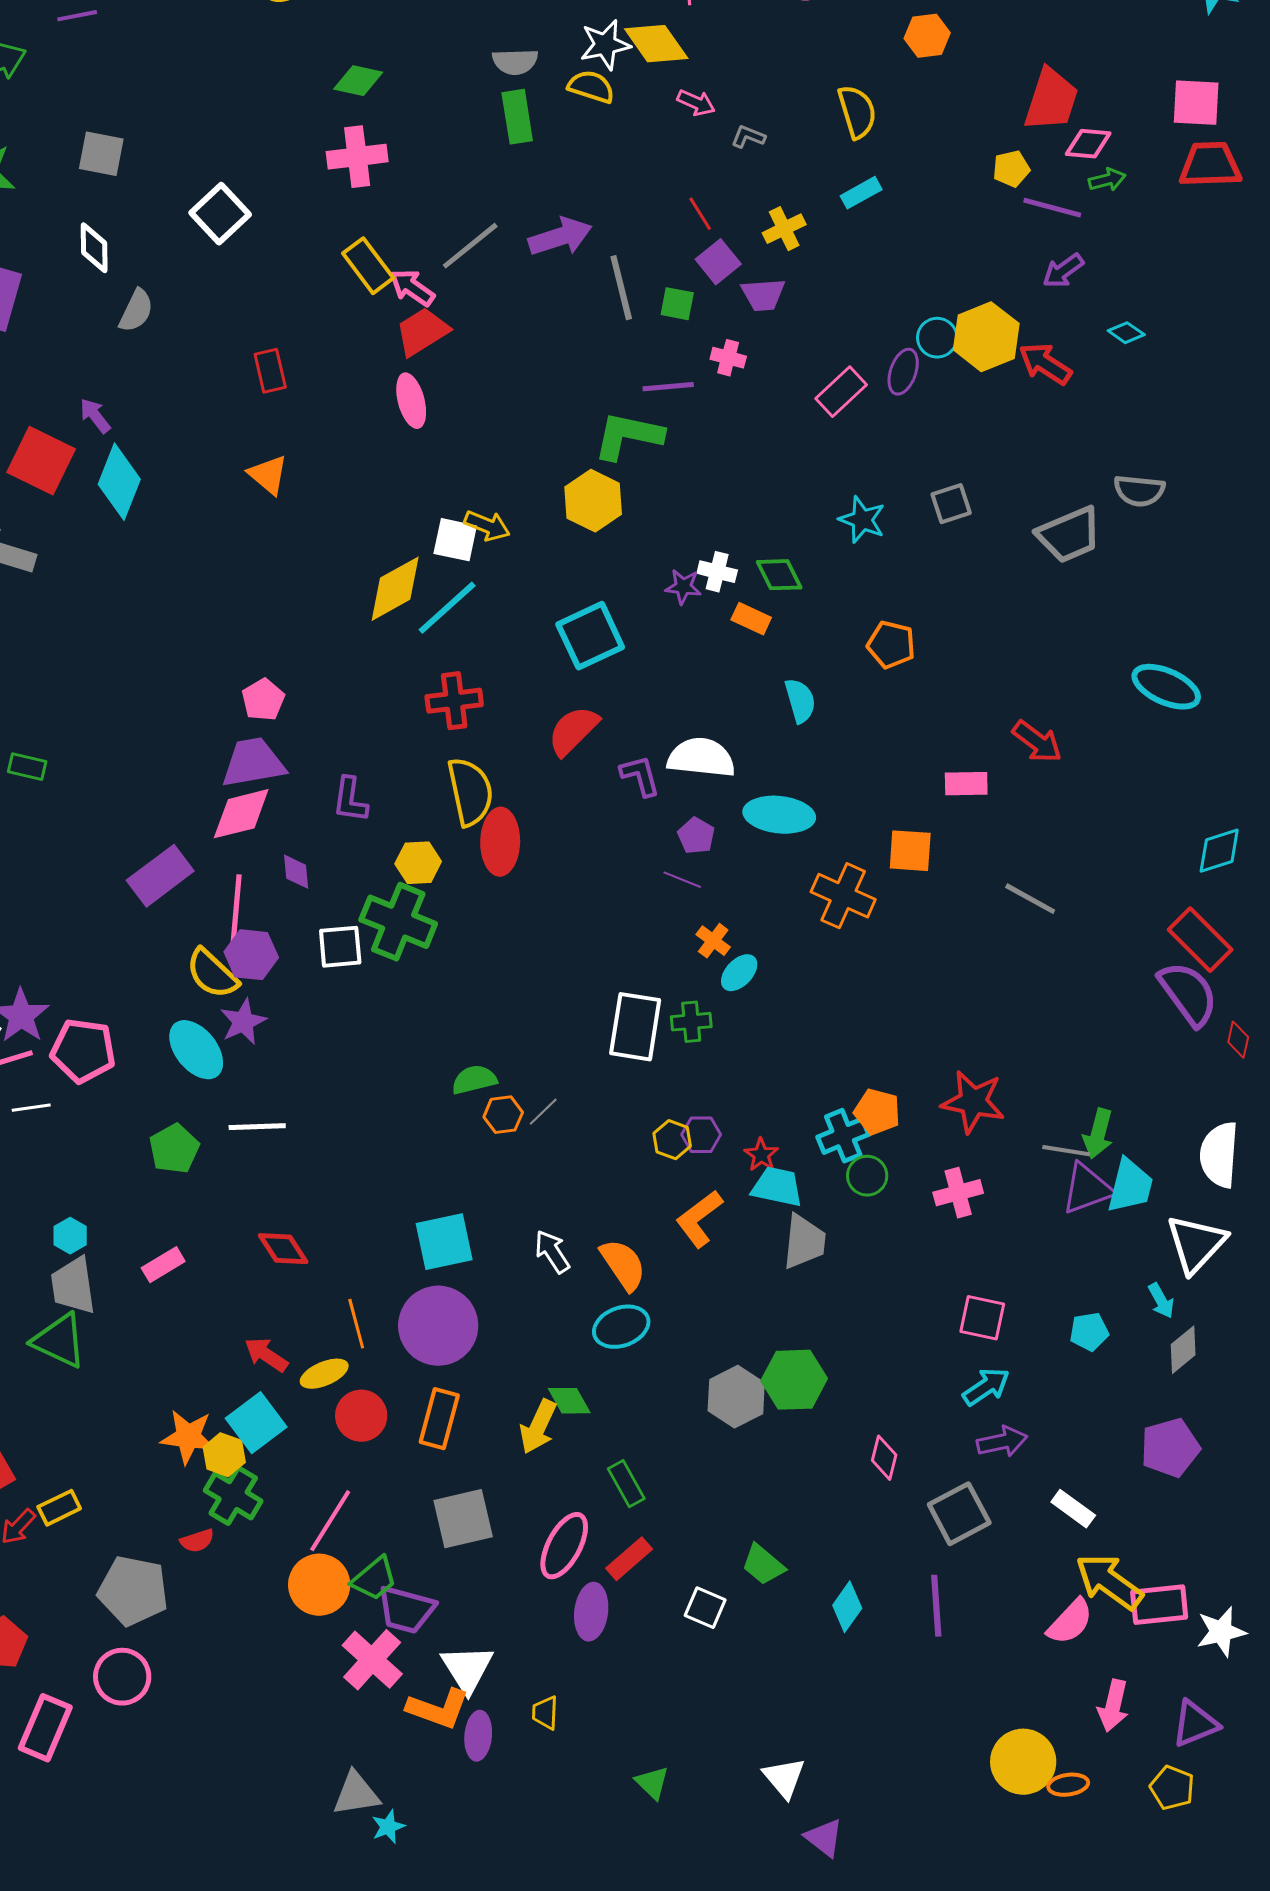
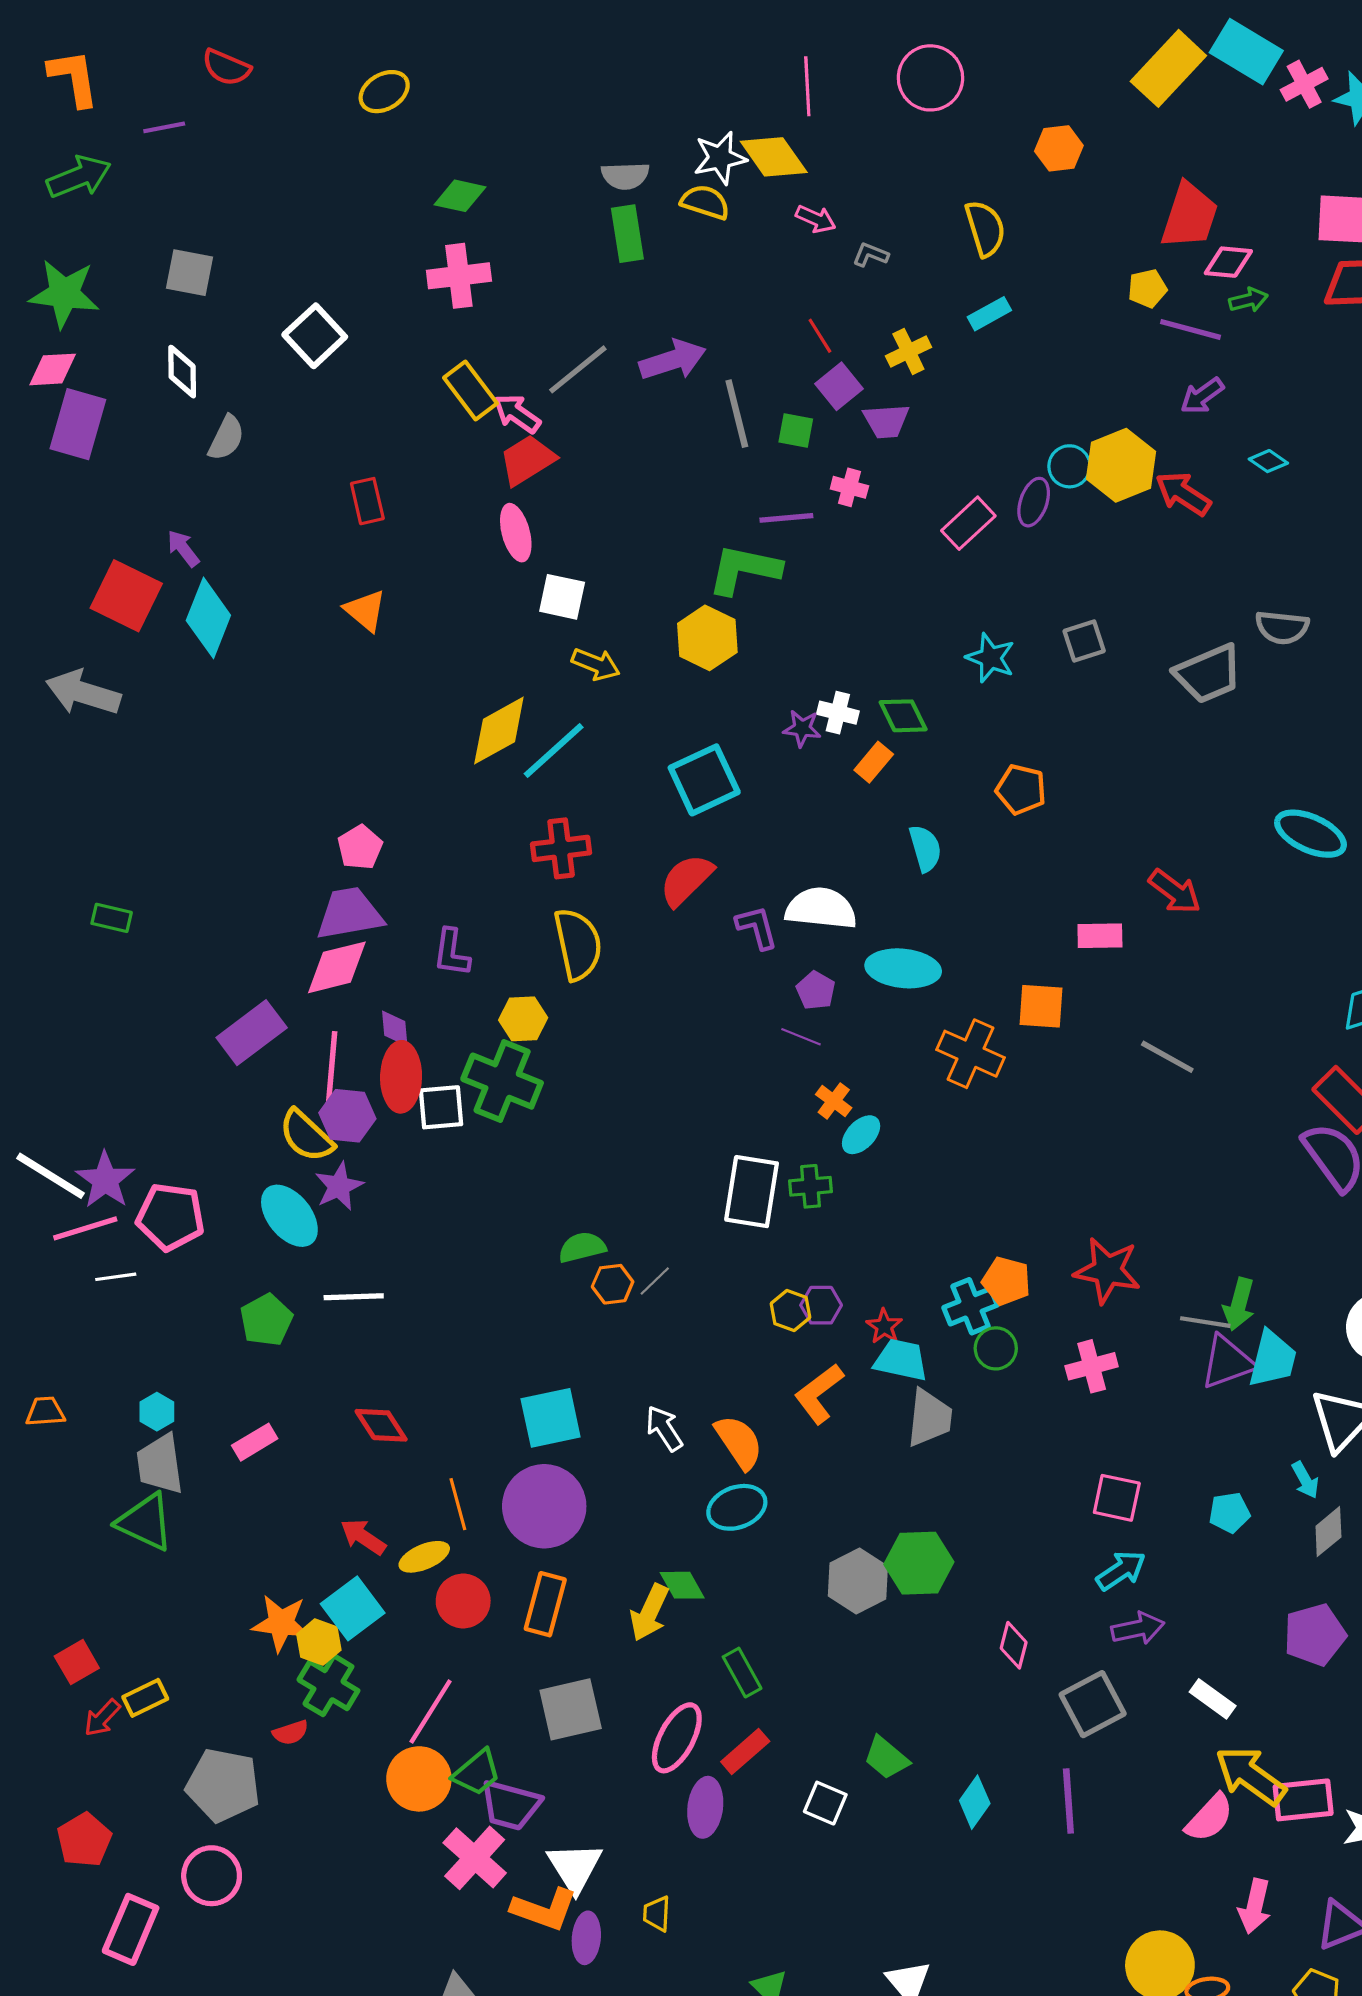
white square: (455, 540) -> (562, 597), moved
orange rectangle: (751, 619) -> (874, 762), turned -75
red ellipse: (500, 842) -> (401, 1077), moved

